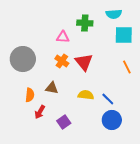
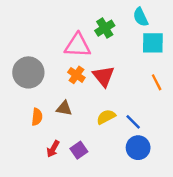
cyan semicircle: (114, 14) -> (141, 17), turned 70
green cross: (85, 23) -> (105, 28), turned -35
pink triangle: (63, 37) -> (78, 45), size x1.6
yellow semicircle: (86, 95) -> (106, 117), turned -35
red arrow: (40, 112) -> (53, 149), moved

